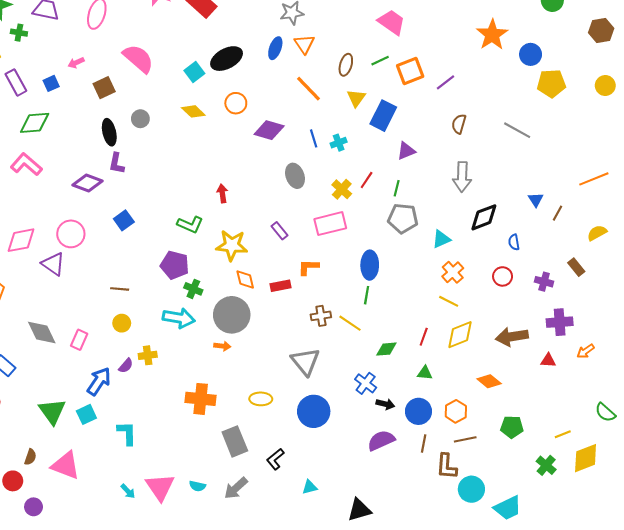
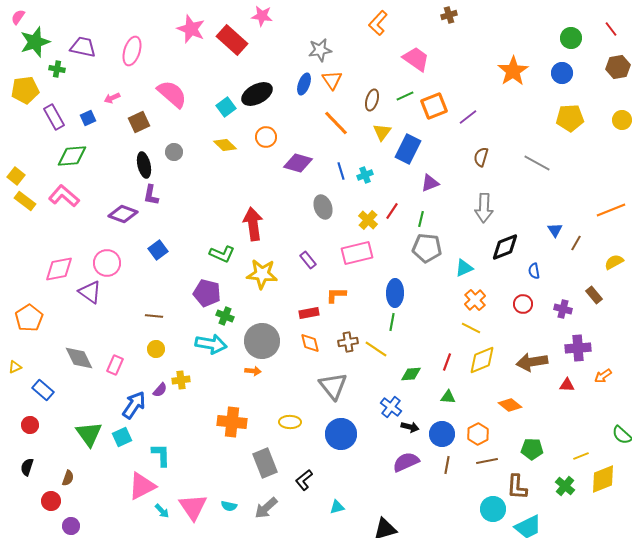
blue circle: (531, 54) -> (562, 73), moved
red arrow: (222, 193) -> (253, 224), size x1.8
orange diamond: (245, 280) -> (310, 343), moved
pink triangle: (66, 465) -> (142, 486), moved, turned -48
brown L-shape: (447, 466) -> (517, 487), moved

